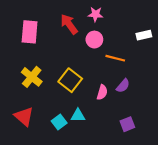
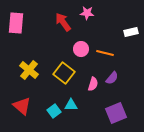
pink rectangle: (30, 32) -> (16, 23), moved
pink circle: (94, 40) -> (81, 49), moved
purple square: (127, 124) -> (116, 113), size x1.5

